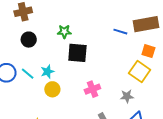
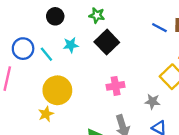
black square: (77, 53) -> (107, 42), turned 30
cyan star: (47, 72) -> (71, 45), moved
yellow circle: (52, 89) -> (57, 90), moved, size x1.6

